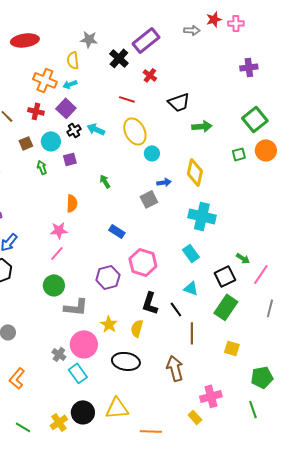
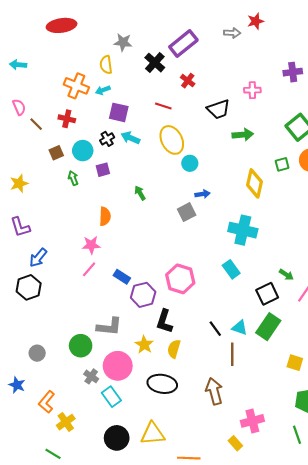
pink cross: (236, 23) -> (252, 90), moved
red ellipse: (25, 40) -> (62, 25), moved
purple square: (66, 108) -> (119, 112), moved, turned -30
yellow diamond: (195, 172) -> (254, 183), moved
blue rectangle: (117, 231) -> (122, 277), moved
green circle: (54, 285) -> (81, 346), moved
cyan triangle: (191, 288) -> (240, 328), moved
black L-shape: (150, 303) -> (164, 321), moved
yellow square: (232, 348) -> (295, 363), moved
yellow cross: (59, 422) -> (66, 422), moved

